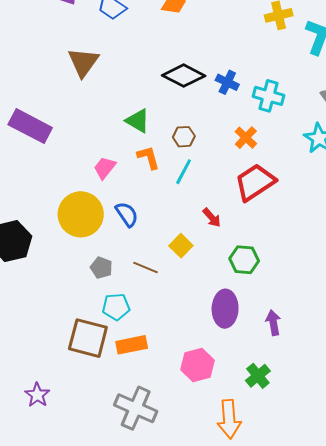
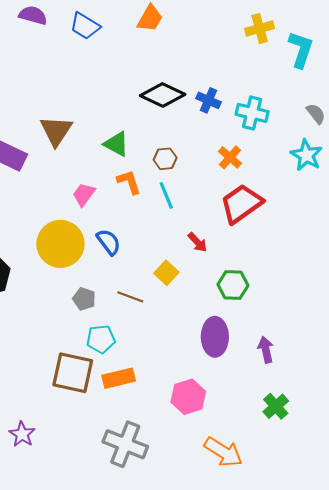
brown triangle: (83, 62) -> (56, 131), moved
cyan line: (184, 172) -> (166, 195), turned -48
green cross: (258, 376) -> (276, 406), moved
orange arrow: (229, 419) -> (223, 452), turned -51

